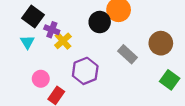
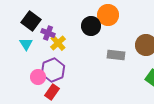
gray rectangle: (127, 54) -> (116, 55), turned -36
purple hexagon: (85, 71) -> (53, 70), moved

